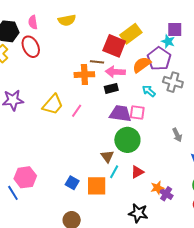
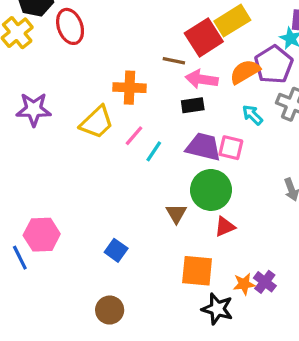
red square: (114, 46) -> (204, 37), turned 30
orange cross: (84, 75) -> (130, 88), moved
cyan line: (114, 172) -> (154, 151), moved
red triangle: (137, 172) -> (225, 227), moved
orange square: (97, 186) -> (197, 271), moved
orange star: (157, 188) -> (244, 284), moved

